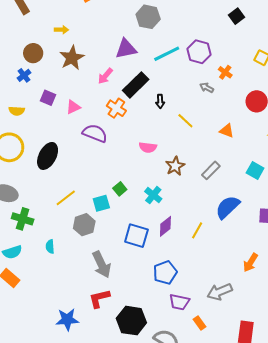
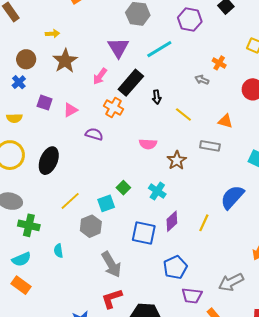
purple triangle: (126, 49) -> (118, 48), turned -45
purple hexagon: (199, 52) -> (190, 20), moved
purple semicircle: (95, 133) -> (94, 134), size x0.7
gray rectangle: (211, 170) -> (210, 146), moved, turned 60

